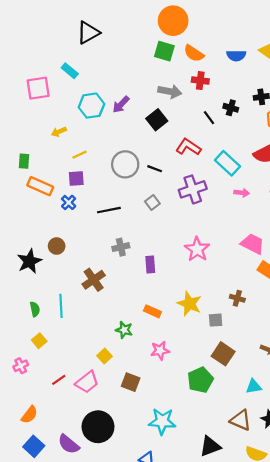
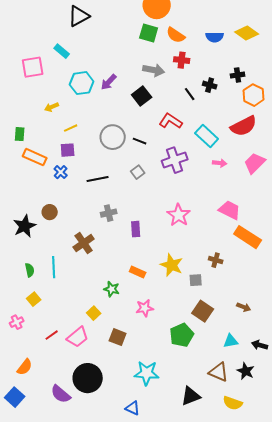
blue square: (34, 446) -> (15, 397), moved

